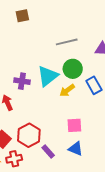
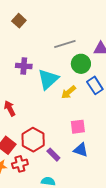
brown square: (22, 16) -> (19, 21), turned -32
green circle: (73, 69) -> (81, 64), moved
purple cross: (22, 81) -> (24, 66), moved

